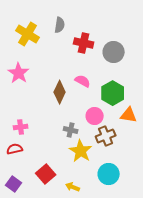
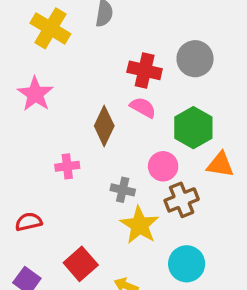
red cross: (84, 43) -> (145, 70), moved
pink cross: (21, 127) -> (67, 166), moved

